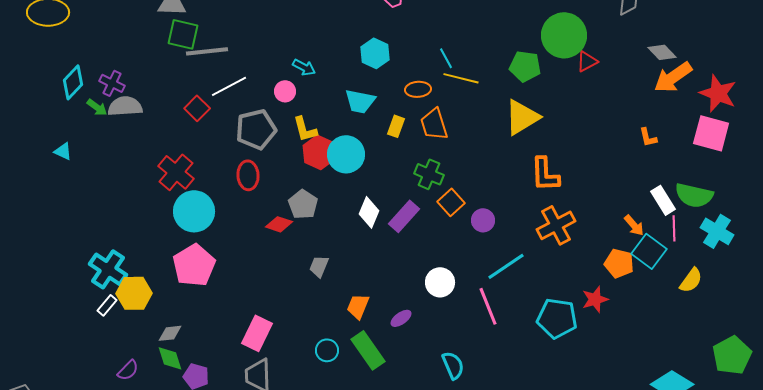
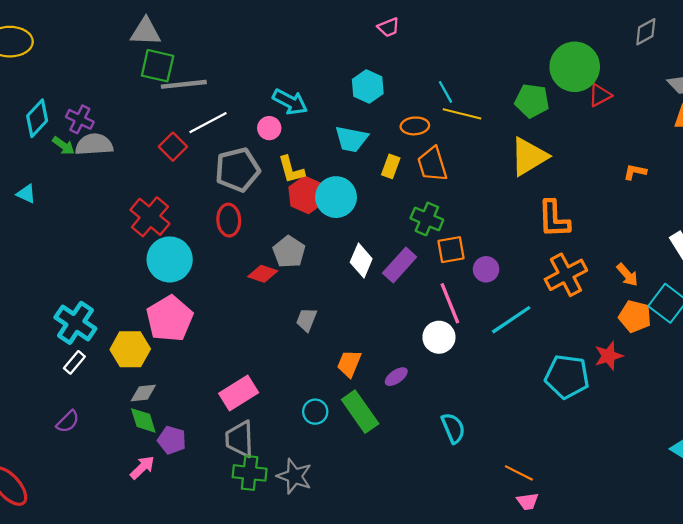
cyan arrow: (304, 67) -> (290, 102), size x1.4
orange L-shape: (648, 137) -> (635, 172), moved, turned 115
orange square: (451, 202) -> (451, 250), turned 32
orange arrow: (634, 225) -> (627, 275), moved
yellow hexagon: (134, 293) -> (130, 349), moved
pink line: (488, 306) -> (450, 303), moved
pink rectangle: (257, 333) -> (239, 393), turned 32
purple semicircle: (128, 370) -> (68, 422), moved

